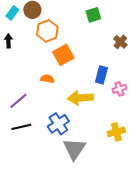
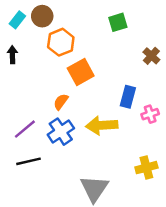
orange semicircle: (47, 79) -> (61, 102), turned -64
blue cross: (58, 124) -> (61, 132), moved

